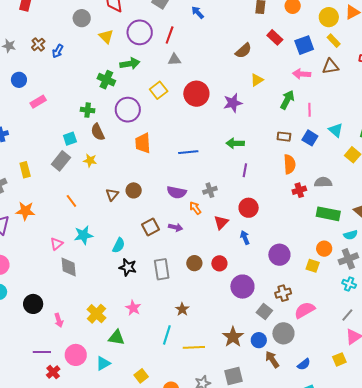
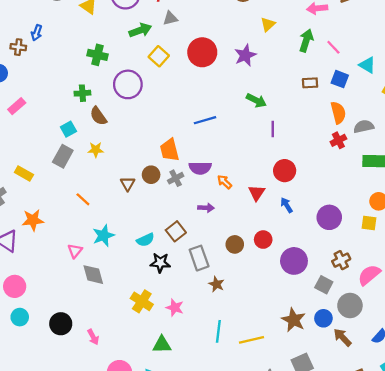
brown cross: (38, 44) -> (18, 47), moved, turned -32
green arrow: (130, 64) -> (140, 30), moved
pink rectangle: (38, 102) -> (17, 106), moved
pink line: (309, 110) -> (333, 47), turned -32
orange trapezoid: (143, 143) -> (170, 150), moved
green arrow: (235, 143) -> (256, 100), turned -144
orange semicircle: (290, 164) -> (338, 113), moved
yellow rectangle: (25, 170) -> (24, 174), turned -35
gray cross: (210, 190) -> (176, 178), moved
brown square: (150, 227) -> (176, 231), moved
cyan semicircle: (119, 245) -> (145, 240), turned 49
brown star: (182, 309) -> (216, 284), moved
yellow cross: (96, 314) -> (142, 301), moved

